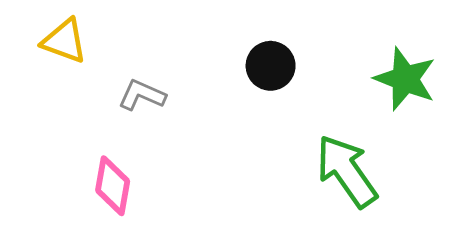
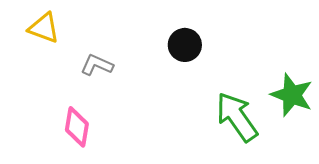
green star: (405, 79) -> (292, 95), moved

